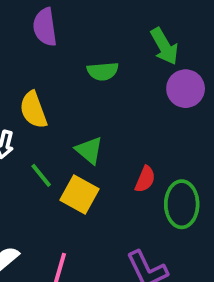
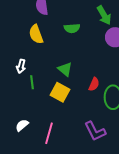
yellow semicircle: (33, 110) -> (36, 34), moved
green line: (41, 175) -> (32, 82), moved, turned 32

